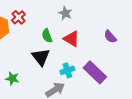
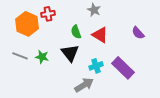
red cross: (18, 17) -> (48, 14), turned 32
green star: (12, 79) -> (42, 57), moved

